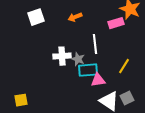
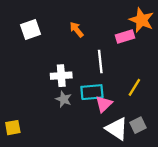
orange arrow: (75, 17) -> (77, 30), turned 72
gray star: (78, 59) -> (64, 99), moved
pink triangle: (98, 80) -> (104, 104), turned -35

